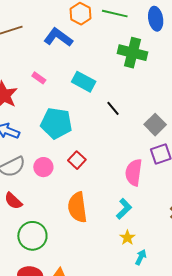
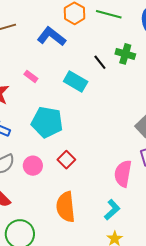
green cross: (132, 53) -> (125, 54), size x0.7
black line: (113, 108) -> (100, 62), moved

